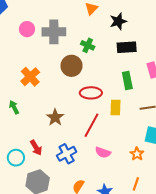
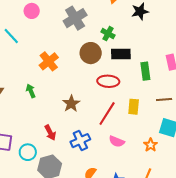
pink circle: (27, 29) -> (32, 11), moved
gray cross: (54, 32) -> (75, 18), turned -35
black rectangle: (127, 47) -> (121, 54), moved
yellow rectangle: (116, 107) -> (134, 107), moved
cyan circle: (16, 158) -> (28, 152), moved

